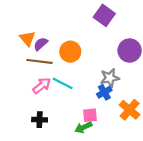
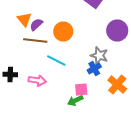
gray star: (110, 78) -> (99, 56), turned 30
pink arrow: (42, 86) -> (37, 80), moved, turned 48
black cross: (40, 120) -> (10, 74), moved

